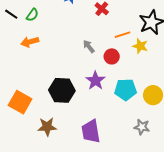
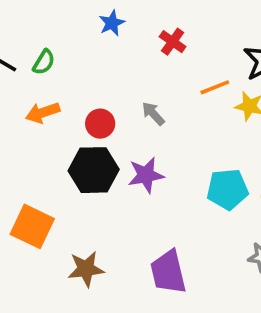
red circle: (112, 56) -> (100, 124), moved
purple star: (95, 81) -> (146, 175), moved, turned 30
black hexagon: (62, 90) -> (94, 170), moved

